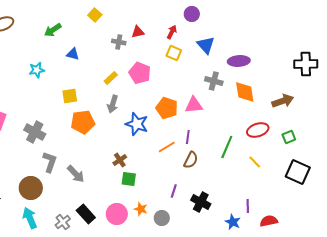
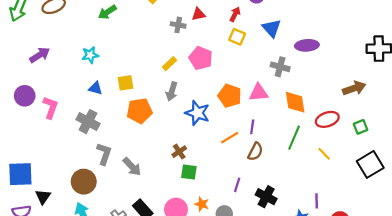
blue triangle: (73, 54) -> (96, 88), moved
orange diamond: (245, 92) -> (295, 102), moved
black square: (298, 172) -> (370, 164), turned 35

